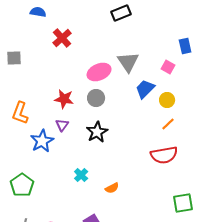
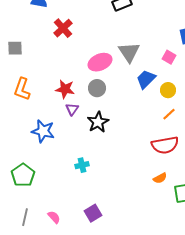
orange L-shape: (20, 113) -> (22, 89), moved
purple triangle: (62, 125) -> (72, 109), moved
blue star: (42, 141) -> (43, 131), turned -30
cyan cross: (81, 175) -> (82, 165), turned 32
orange semicircle: (112, 188) -> (160, 178), moved

